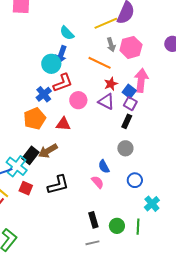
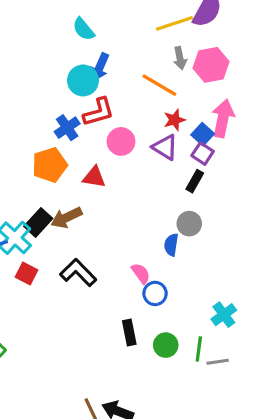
cyan semicircle: (67, 33) -> (84, 29), moved
blue semicircle: (104, 167) -> (171, 245), moved, turned 32
blue circle: (135, 180) -> (155, 293), moved
black L-shape: (58, 185) -> (78, 273), turned -125
gray line: (92, 243) -> (218, 362), moved

